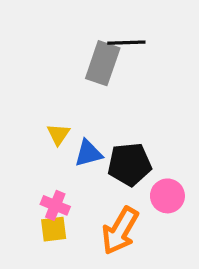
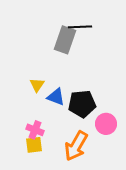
blue triangle: (88, 153) -> (56, 97), turned 36

